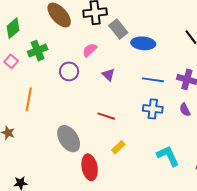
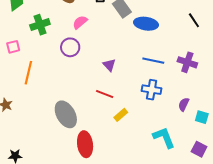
pink semicircle: (90, 50) -> (80, 22), moved
pink square: (11, 61) -> (13, 47), moved, turned 32
purple triangle: (108, 75) -> (109, 65), moved
purple semicircle: (185, 110) -> (184, 104), moved, turned 48
yellow rectangle: (118, 147) -> (121, 115), moved

